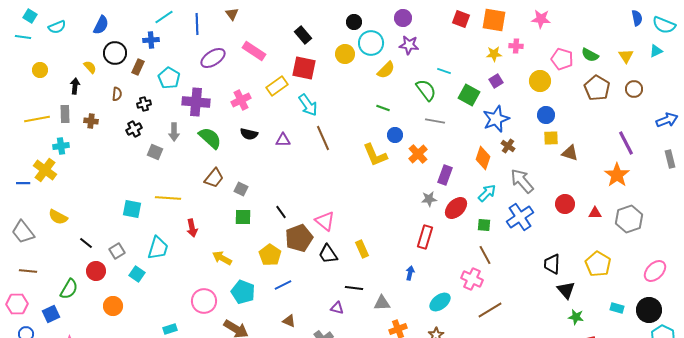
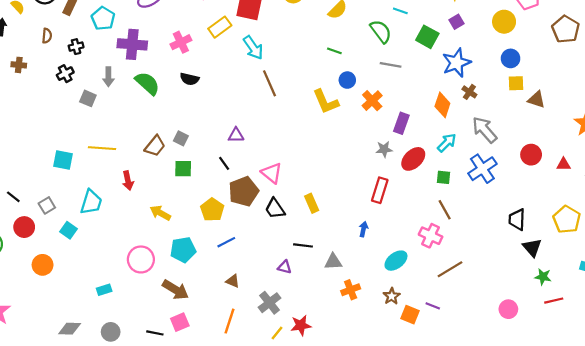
purple triangle: (283, 140) -> (236, 135), moved
brown trapezoid: (214, 178) -> (155, 146), moved
cyan pentagon: (243, 292) -> (183, 250), turned -30

